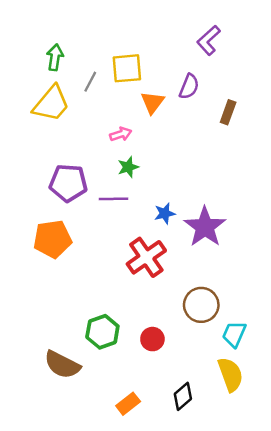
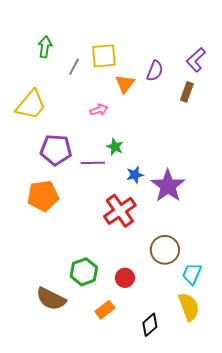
purple L-shape: (209, 40) -> (196, 60), moved
yellow trapezoid: (51, 104) -> (31, 105), moved
green star: (128, 167) -> (115, 147), moved, turned -30
orange rectangle: (128, 404) -> (105, 310), moved

